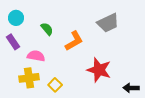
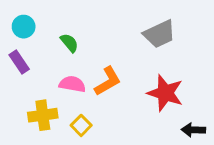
orange L-shape: (74, 41) -> (108, 81), moved
pink semicircle: (36, 56) -> (72, 84), moved
red star: (99, 70) -> (165, 93), moved

